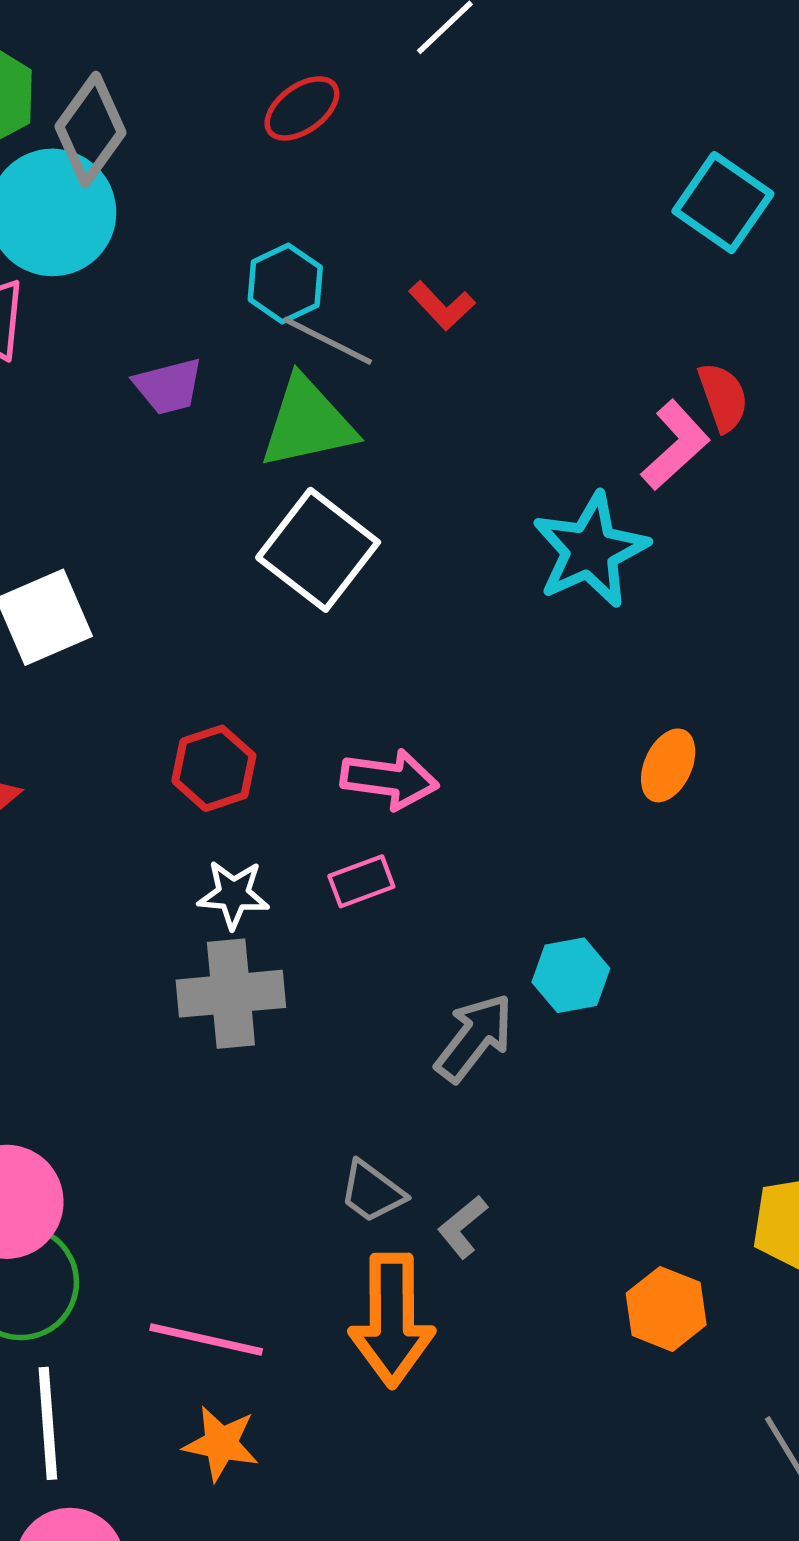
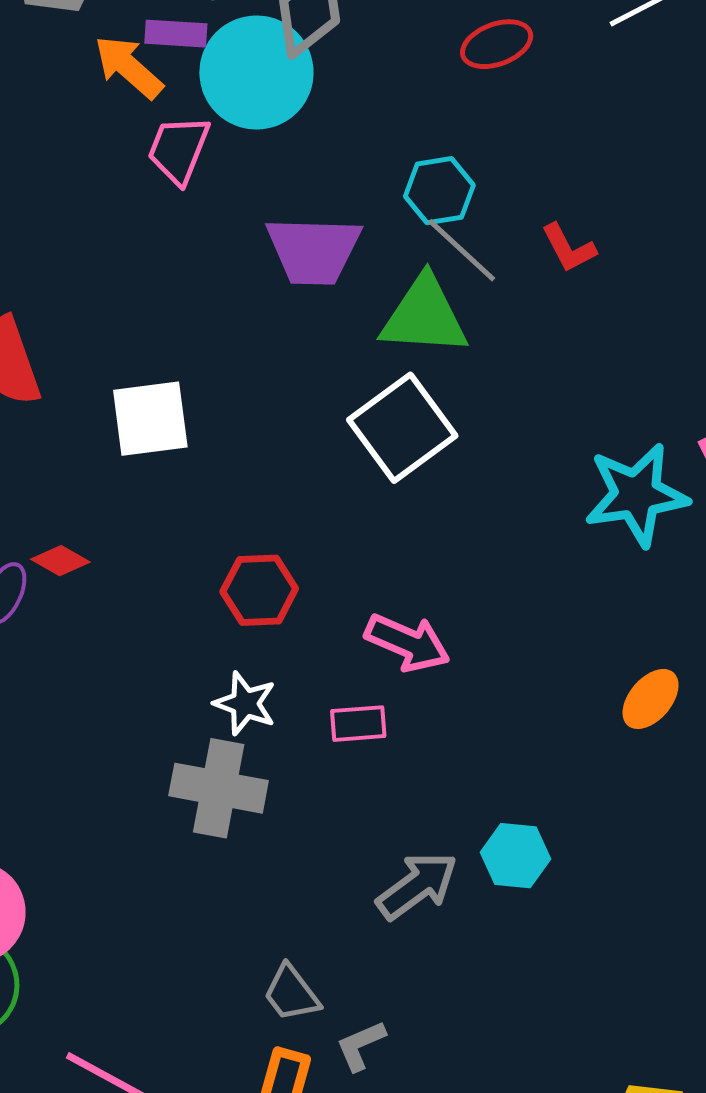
purple trapezoid: (168, 386) -> (314, 251), size x1.5

